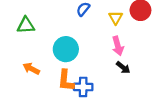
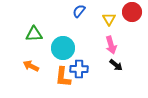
green triangle: (26, 25) -> (34, 34), moved
blue cross: (83, 87) -> (79, 69), moved

